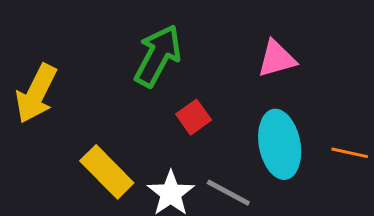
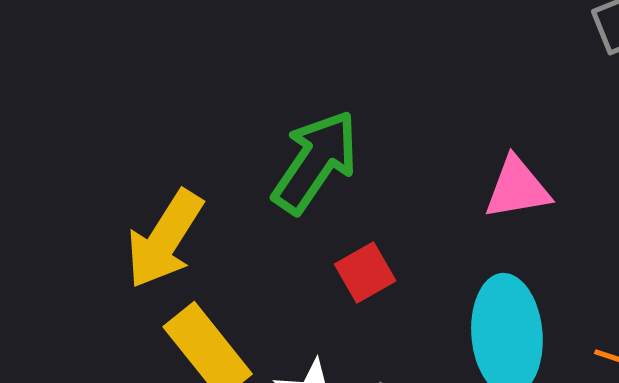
yellow arrow: (36, 94) -> (165, 239), moved

